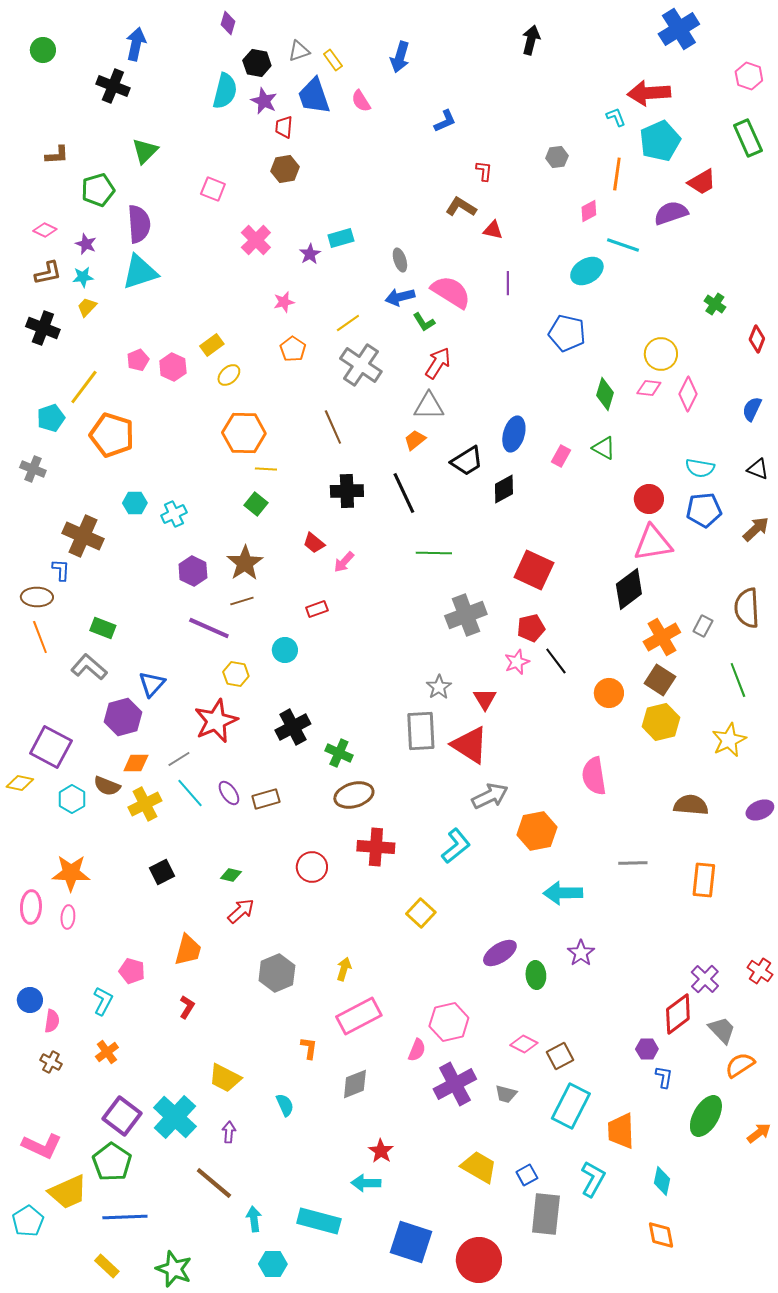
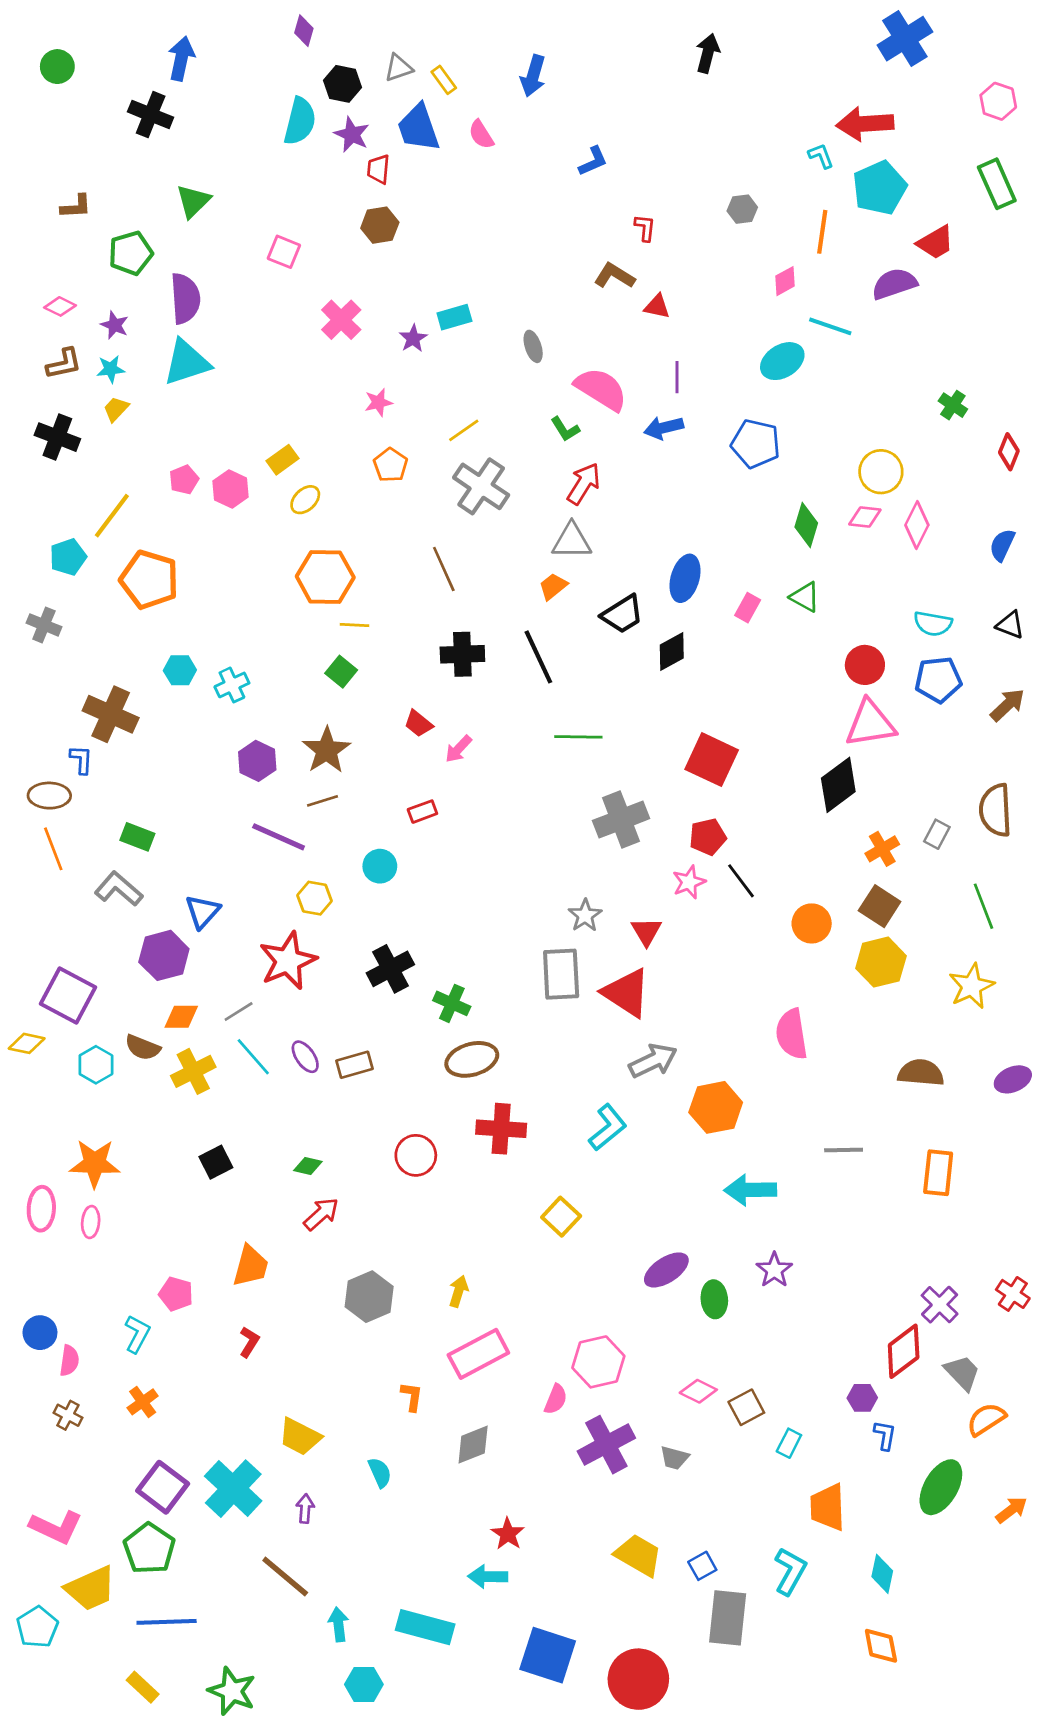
blue arrow: (400, 297) -> (664, 428), moved
orange cross: (662, 637) -> (882, 849), size x0.7
cyan rectangle: (571, 1106) -> (789, 1443), moved, size x0.5

